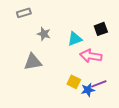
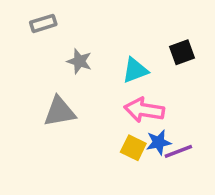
pink arrow: (91, 56) -> (144, 110), moved
blue star: (88, 90) -> (159, 142), moved

